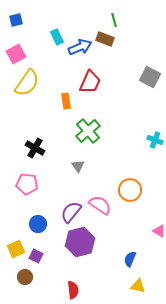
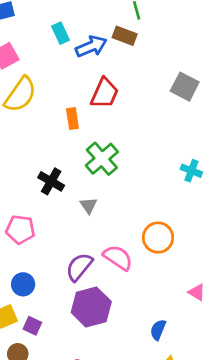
black cross: (35, 148) -> (51, 181), moved
blue circle: (38, 224) -> (23, 284), moved

